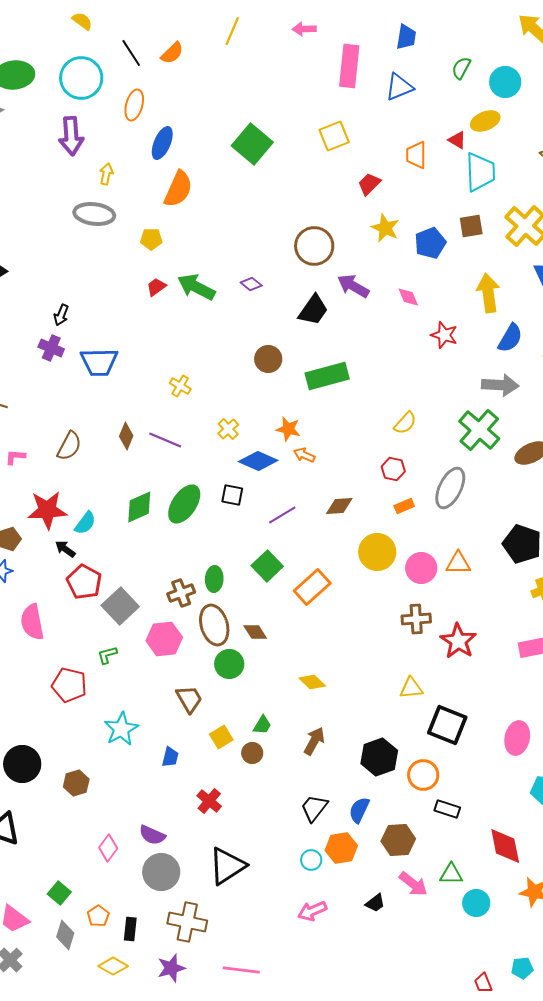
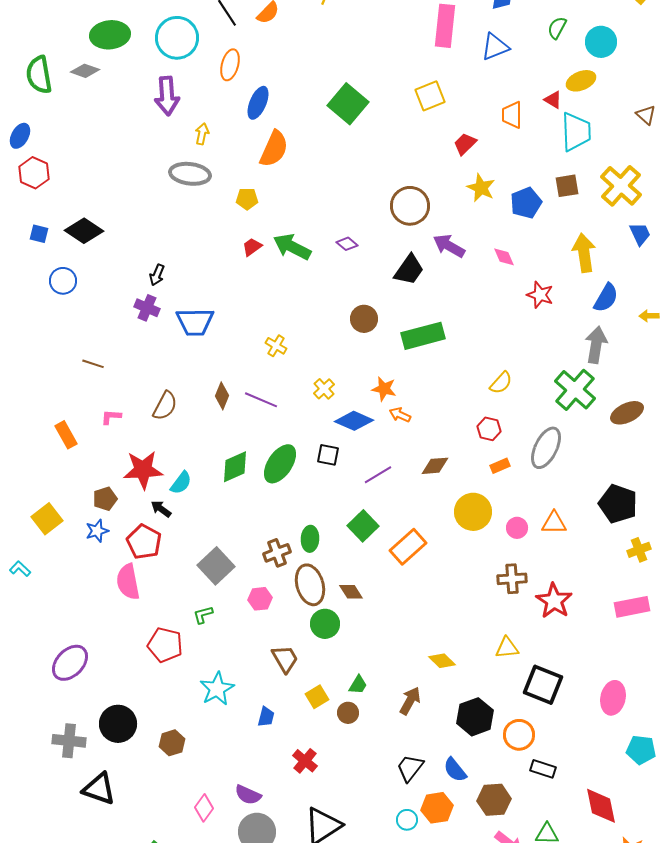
gray arrow: (500, 385) -> (596, 345), turned -84
pink circle: (421, 568) -> (517, 528), size x0.7
red pentagon: (84, 582) -> (144, 542), moved
pink hexagon: (164, 639) -> (260, 599), size x0.7
yellow diamond: (312, 682) -> (442, 661), moved
blue semicircle: (359, 810) -> (455, 770), turned -64

